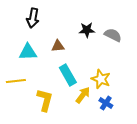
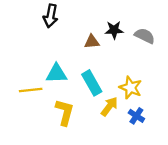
brown triangle: (58, 46) -> (92, 42), moved
cyan triangle: (28, 52) -> (56, 73), moved

